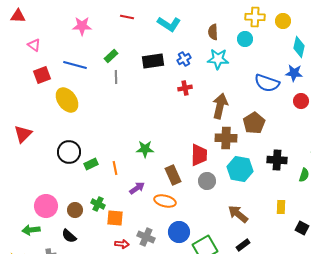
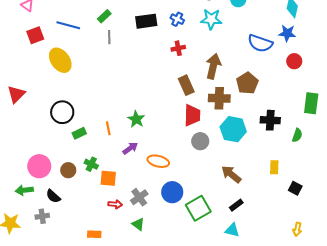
blue cross: (184, 59) -> (177, 19), turned -32
green star: (145, 149) -> (136, 119), moved, turned 30
green rectangle: (91, 164) -> (79, 133), moved
brown rectangle: (173, 175) -> (186, 85), moved
black semicircle: (69, 236) -> (53, 196), moved
gray cross: (146, 237) -> (139, 197), turned 30

